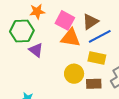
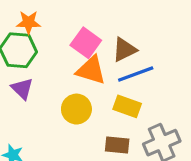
orange star: (37, 12) -> (28, 22), moved
purple triangle: (36, 50) -> (22, 89), moved
yellow circle: (74, 74) -> (76, 109), moved

